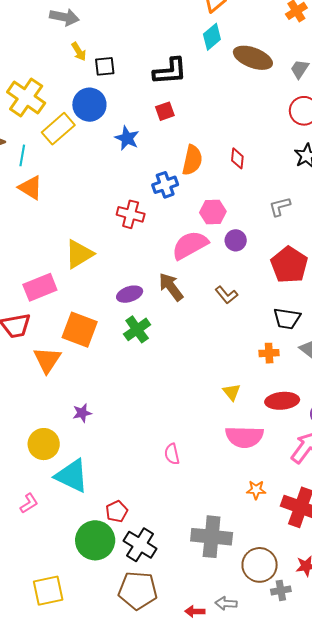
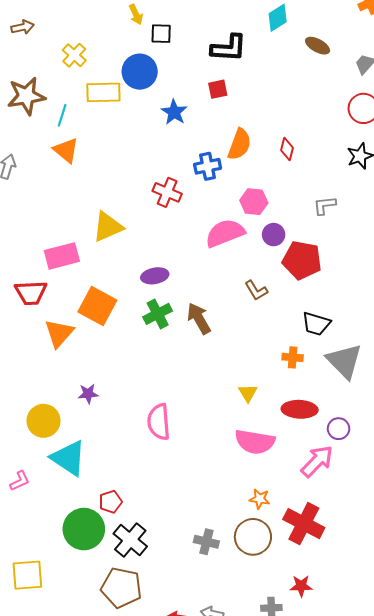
brown ellipse: (253, 58) -> (318, 46), size x0.6
yellow cross: (26, 97) -> (74, 55), size x0.6
yellow rectangle: (58, 129) -> (103, 92), turned 32
red pentagon: (289, 265) -> (302, 260), moved, turned -30
brown arrow: (171, 287) -> (199, 319), moved
pink semicircle: (172, 454) -> (159, 422), moved, size x1.6
gray cross: (212, 537) -> (206, 542), size x0.6
brown circle: (260, 565) -> (253, 537), moved

